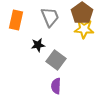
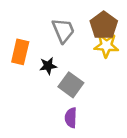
orange rectangle: (16, 20) -> (20, 52), moved

